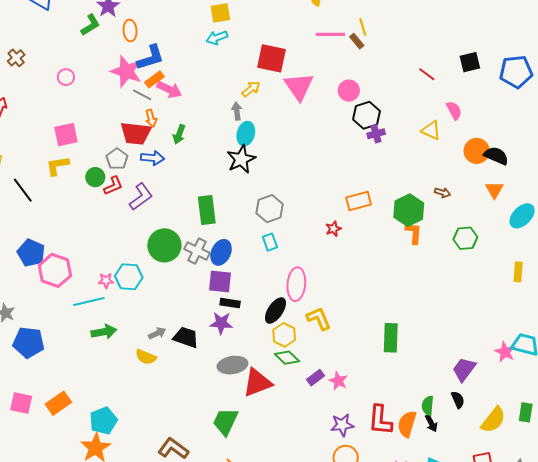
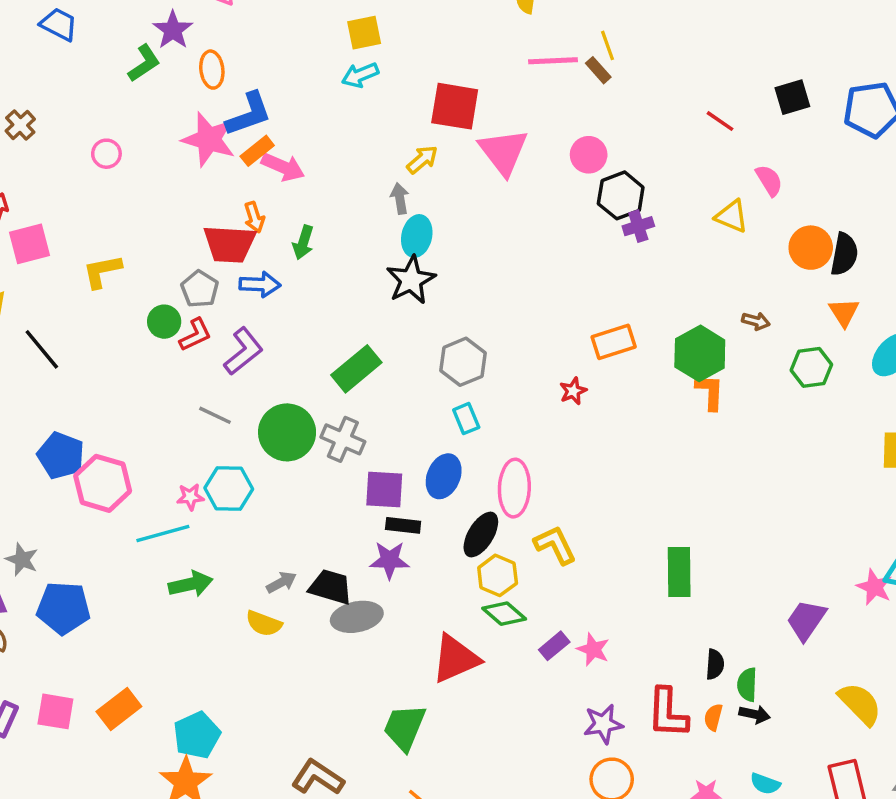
gray line: (142, 95) -> (215, 415), moved
pink square: (66, 135) -> (30, 244), moved
black semicircle: (496, 156) -> (844, 254), turned 80
yellow L-shape: (57, 166) -> (102, 271), moved
green rectangle: (207, 210) -> (356, 369), turned 60
green hexagon: (465, 238) -> (811, 367), moved
blue ellipse: (221, 252) -> (444, 476), moved
gray ellipse: (232, 365) -> (357, 617), moved
black semicircle: (458, 400) -> (715, 664), moved, turned 30
yellow semicircle: (493, 420) -> (860, 704), turned -80
black arrow: (431, 423) -> (755, 714), turned -48
orange semicircle: (407, 424) -> (713, 717), size x0.6

